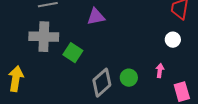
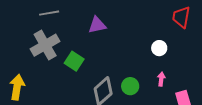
gray cross: (44, 37) -> (45, 45), turned -32
white circle: (173, 40) -> (159, 48), moved

